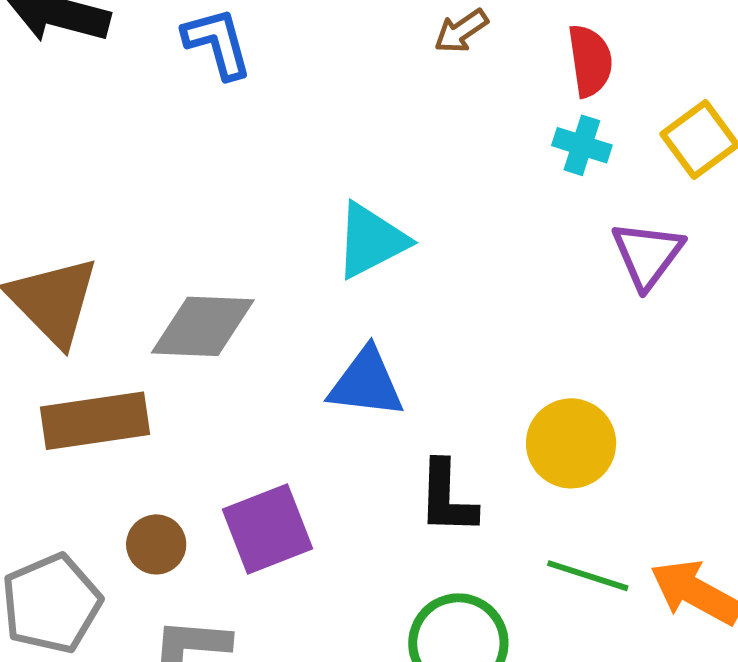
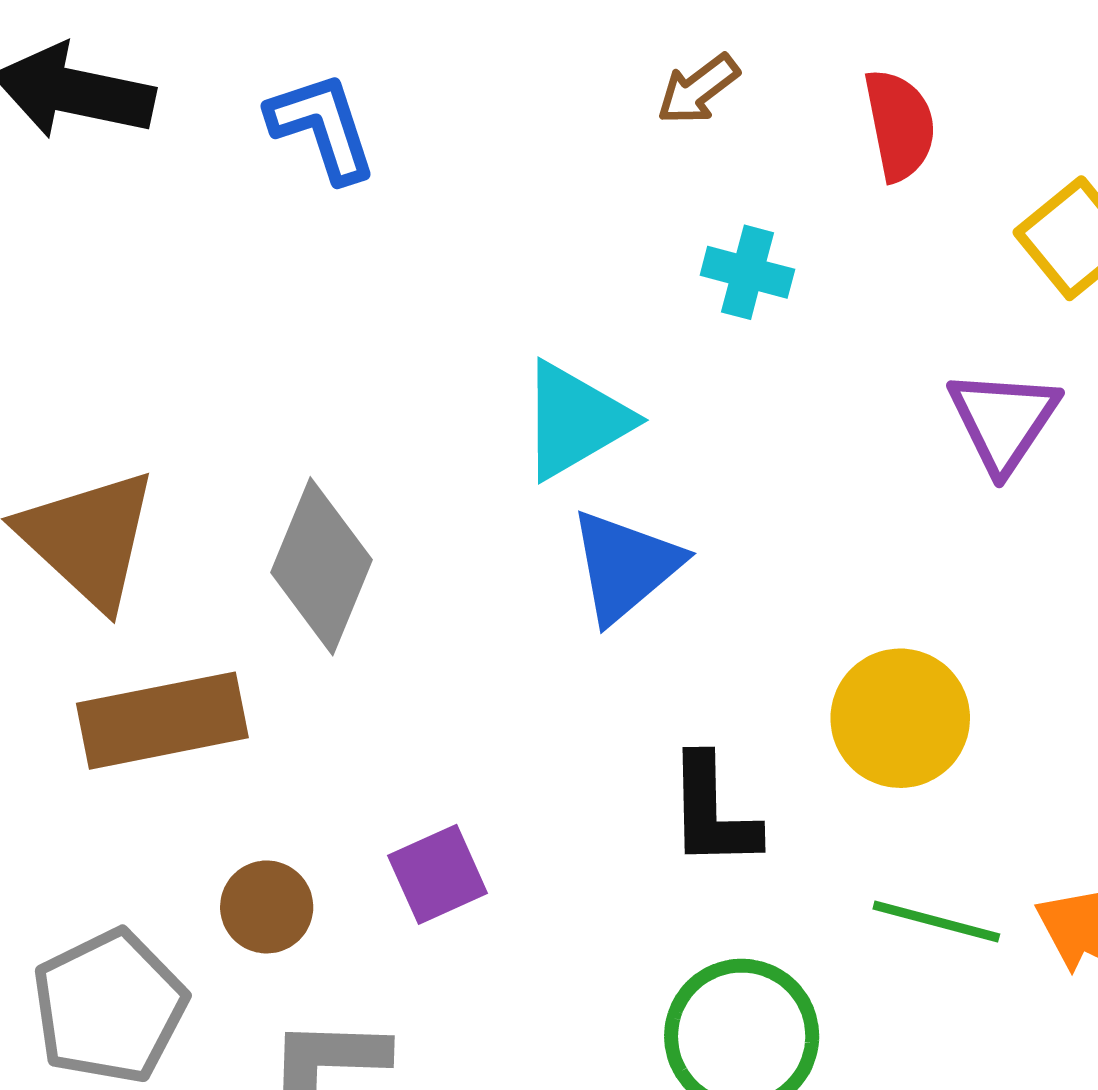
cyan cross: (582, 145) -> (747, 272), moved
gray diamond: (203, 326) -> (322, 566), turned -67
blue triangle: (366, 383) -> (625, 566), moved, turned -44
purple square: (267, 529) -> (438, 874), size x0.7

